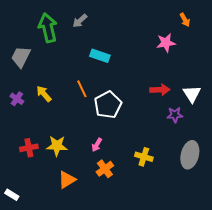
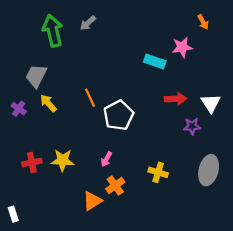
cyan rectangle: (100, 56) -> (155, 61), moved
gray trapezoid: (21, 57) -> (36, 76), moved
orange triangle: (67, 180) -> (92, 201), moved
white rectangle: (12, 195) -> (13, 214), turned 40

